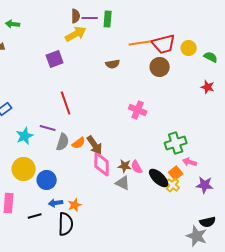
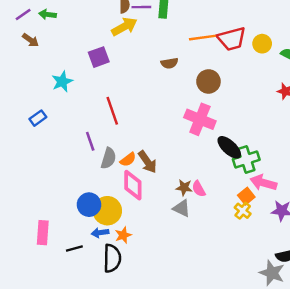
brown circle: (160, 67) -> (208, 81), moved
pink cross: (138, 110) -> (200, 119), size x1.4
purple line: (48, 128) -> (90, 141), turned 56
cyan star: (25, 136) -> (62, 81), moved
pink arrow: (190, 162) -> (263, 183), size x1.5
pink diamond: (102, 164) -> (133, 185), moved
yellow circle: (24, 169) -> (107, 211), moved
black ellipse: (159, 178) -> (229, 147), moved

